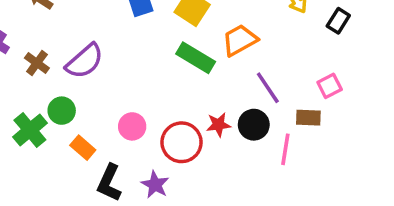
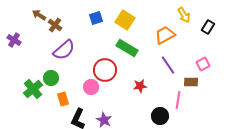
orange trapezoid: (240, 40) -> (165, 35), moved
brown cross: (37, 63) -> (55, 25), moved
black circle: (254, 125) -> (160, 116), moved
red circle: (181, 142) -> (105, 70), moved
orange rectangle: (83, 148) -> (63, 99), turned 32

